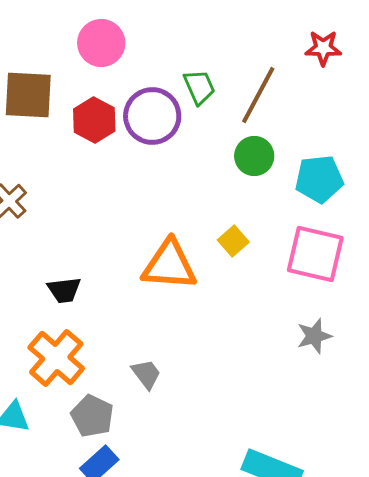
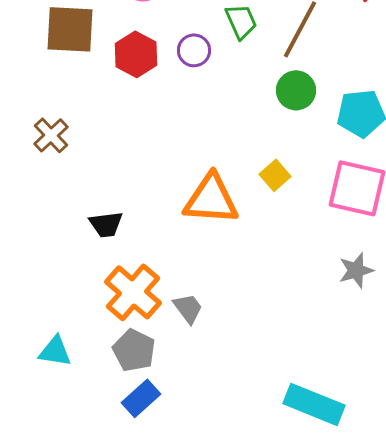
purple circle: (152, 116) -> (194, 50), size x0.6
orange cross: (56, 358) -> (133, 292), moved

